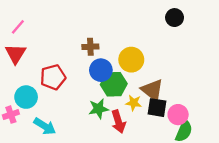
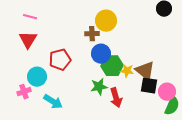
pink line: (18, 27) -> (30, 17), turned 64
yellow circle: (131, 60) -> (106, 21), moved
yellow star: (134, 103) -> (127, 71), moved

